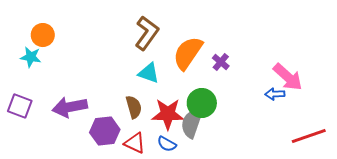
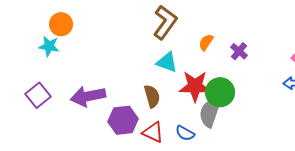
orange semicircle: (188, 53) -> (206, 42), size x0.5
purple square: (20, 106) -> (38, 95), turned 30
red star: (168, 114) -> (195, 86), moved

